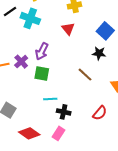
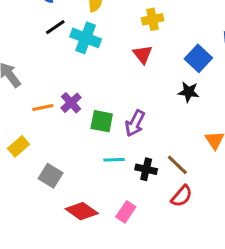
purple arrow: (42, 51) -> (135, 123), moved
brown line: (85, 75) -> (177, 165), moved
black cross: (64, 112) -> (146, 169), moved
red semicircle: (100, 113) -> (182, 196), moved

